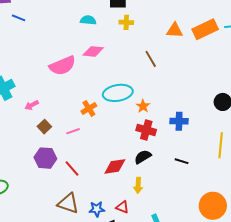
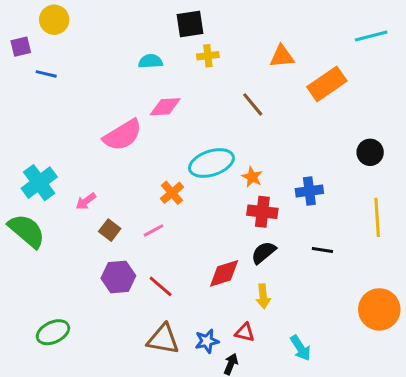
orange rectangle: (205, 29) -> (327, 84), moved

